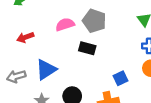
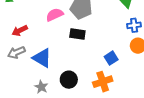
blue triangle: (46, 70) -> (42, 58), turned -50
gray arrow: (16, 76) -> (16, 52), moved

